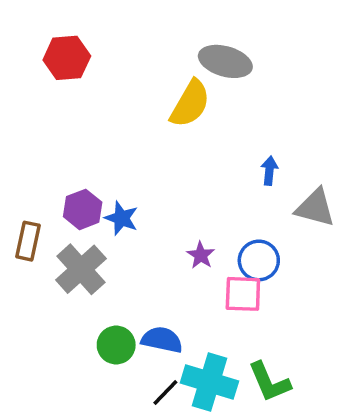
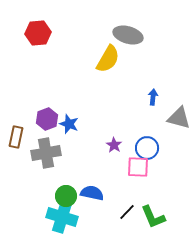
gray cross: (81, 269) -> (46, 153), turned 32
cyan cross: (209, 382) -> (62, 217), moved
black line: (165, 393) -> (127, 212), moved

